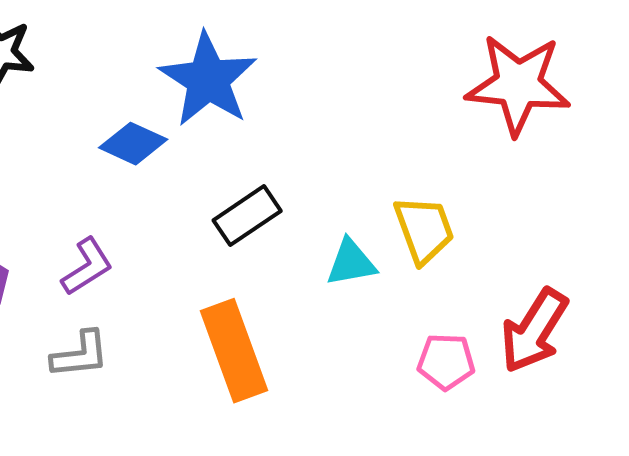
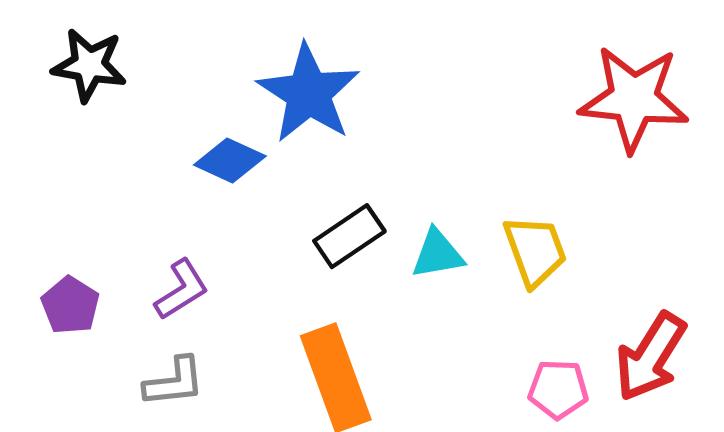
cyan triangle: (351, 263) -> (438, 254), moved

